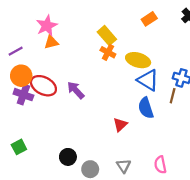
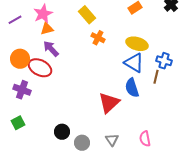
yellow rectangle: (107, 36) -> (87, 15), moved
purple line: (16, 51) -> (15, 20), moved
yellow ellipse: (138, 60) -> (137, 44), moved
purple arrow: (76, 90) -> (51, 49), moved
purple cross: (23, 95) -> (22, 90), moved
red triangle: (120, 125) -> (109, 103), size x1.6

